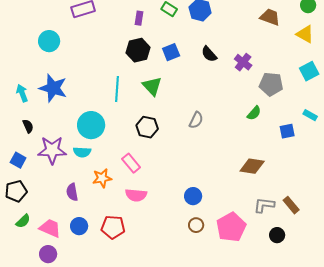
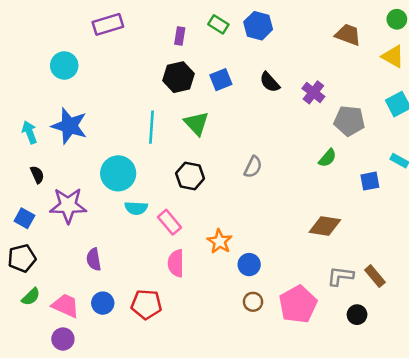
cyan semicircle: (82, 152) -> (136, 208), moved
orange star: (102, 178) -> (220, 241), moved, turned -30
pink semicircle: (136, 195) -> (176, 263), turned 85

